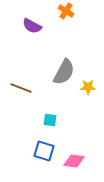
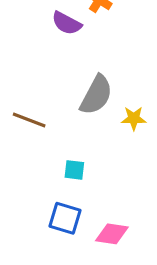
purple semicircle: (32, 26) -> (67, 23), moved

